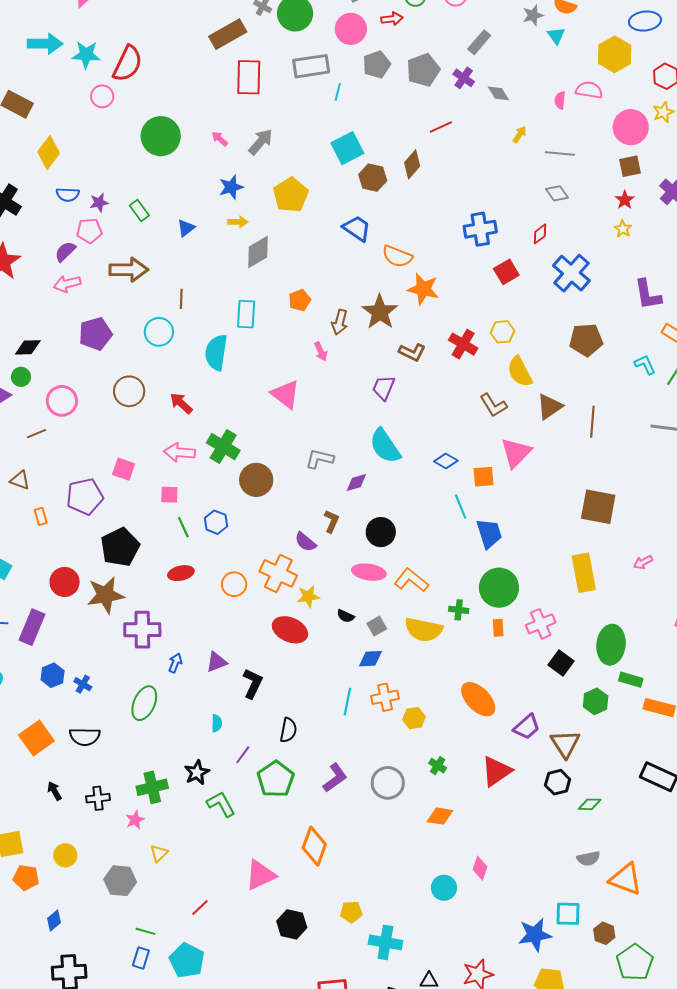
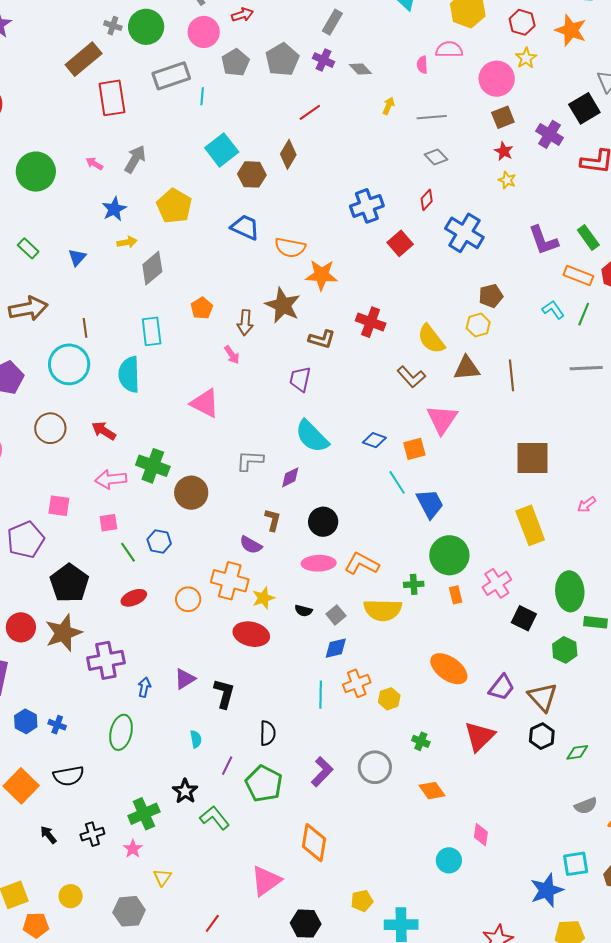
cyan circle: (159, 332) -> (69, 364), size x1.4
yellow hexagon: (503, 332) -> (478, 325), moved
brown pentagon: (586, 340) -> (491, 296), size x0.7
brown triangle: (550, 407) -> (467, 368), turned 40
orange diamond: (440, 816) -> (432, 791), turned 56

